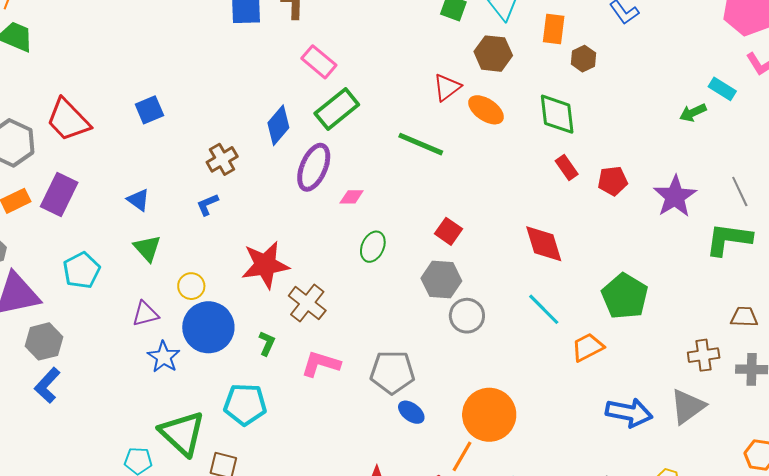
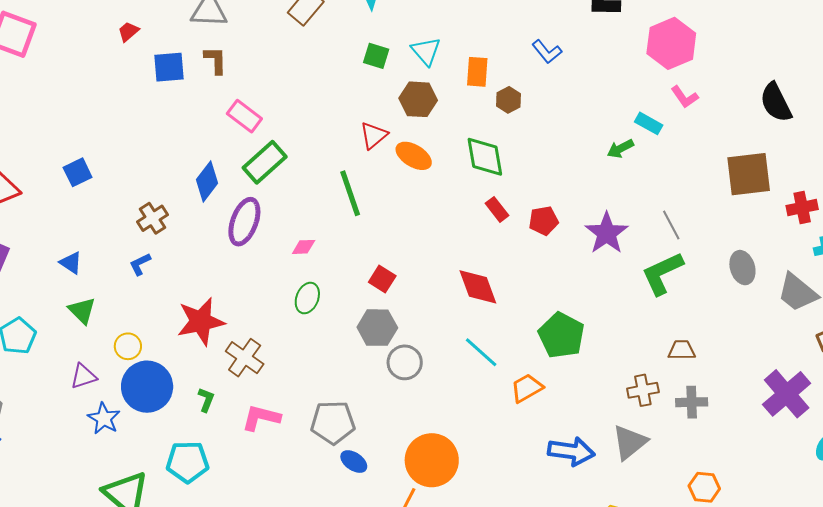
green line: (421, 144) -> (350, 193), turned 51
pink diamond: (352, 197) -> (304, 247), moved
green L-shape: (729, 239) -> (662, 273), turned -30

